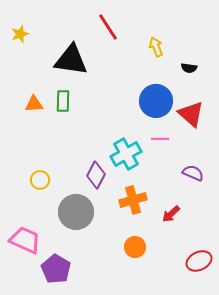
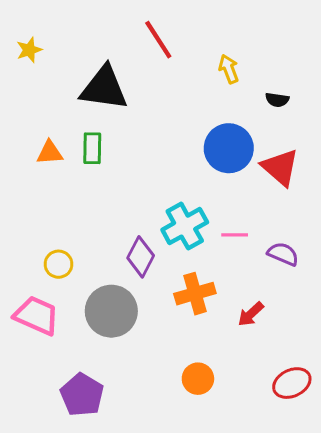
pink line: (160, 139) -> (235, 235), moved
pink trapezoid: (25, 240) -> (36, 316), moved
orange circle: (135, 247) -> (198, 379), moved

